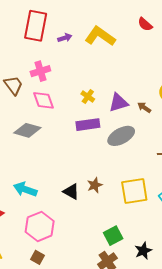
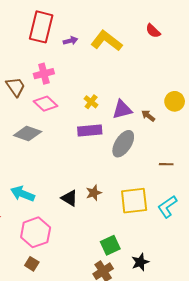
pink diamond: (43, 100) -> (46, 104), turned -30
gray ellipse: (121, 136) -> (123, 144), turned -32

